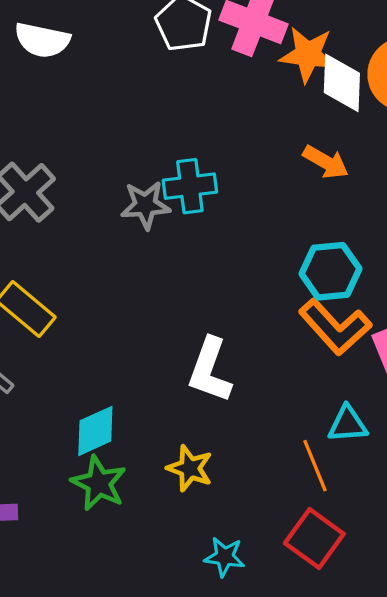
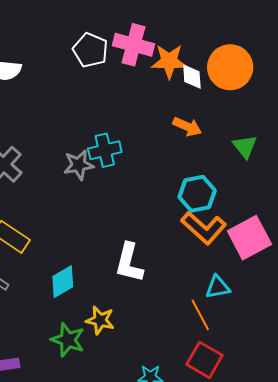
white diamond: (342, 83) -> (192, 77), size x0.7
cyan diamond: (95, 431) -> (63, 282), moved
yellow star: (190, 468) -> (100, 320), moved

